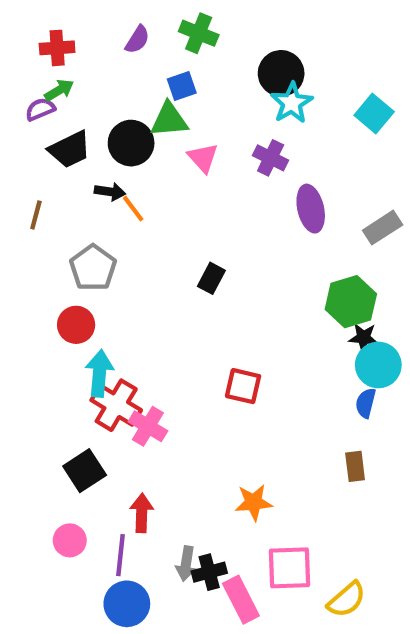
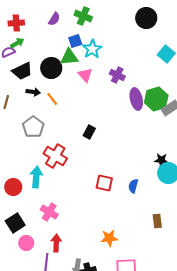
black circle: (281, 73) -> (146, 18), moved
cyan star: (292, 103) -> (92, 49), moved
black arrow: (110, 192) -> (33, 92), moved
green hexagon: (351, 302) -> (156, 99), moved
red circle: (76, 325) -> (13, 187), moved
blue semicircle: (366, 403) -> (133, 186), moved
red cross: (116, 405) -> (55, 156), moved
pink cross: (148, 426) -> (49, 212), moved
black square: (85, 471) -> (15, 223), moved
pink circle: (70, 540) -> (26, 243), moved

